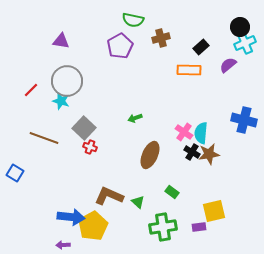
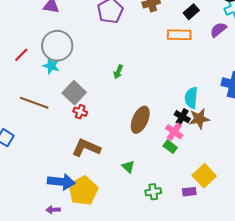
green arrow: (135, 118) -> (118, 72), moved, turned -48
pink cross: (184, 132) -> (174, 132), moved
green rectangle: (172, 192) -> (170, 147), moved
brown L-shape: (109, 196) -> (86, 148), moved
yellow square: (214, 211) -> (204, 176), turned -30
green cross: (163, 227) -> (153, 192), size x0.6

